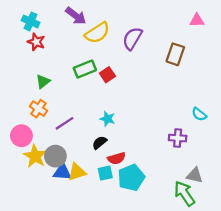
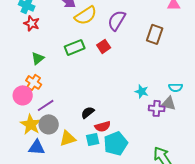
red square: (107, 75) -> (104, 46), moved
cyan semicircle: (199, 114) -> (176, 87), turned -40
cyan star: (107, 119) -> (142, 91), moved
purple line: (64, 123) -> (46, 105), moved
pink circle: (21, 136) -> (23, 95), moved
blue triangle: (62, 172) -> (37, 147), moved
gray triangle: (195, 175) -> (169, 103), moved

